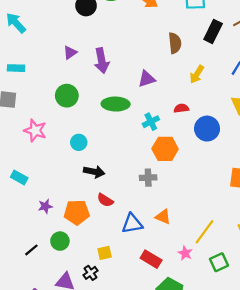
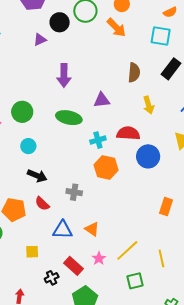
purple triangle: (70, 53) -> (40, 40), moved
yellow arrow: (197, 74) -> (149, 105), turned -60
green circle: (67, 96) -> (22, 112), moved
red semicircle: (181, 108) -> (128, 133), size x1.6
gray cross: (148, 178) -> (74, 192), moved
pink star: (185, 253) -> (99, 258), moved
black cross: (91, 273) -> (52, 278), moved

